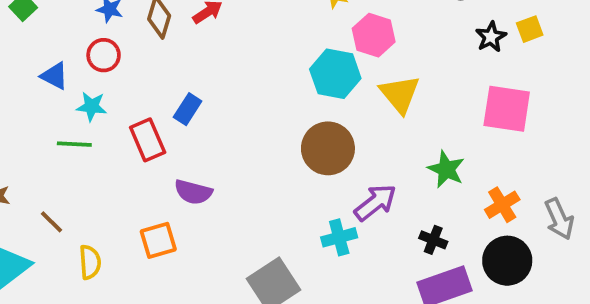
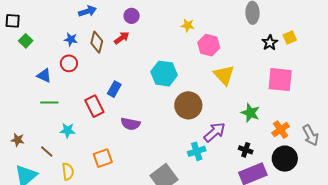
cyan hexagon: (335, 74) -> (164, 74), moved
cyan star: (92, 106) -> (68, 130), moved
green line: (74, 144) -> (49, 103), moved
purple semicircle: (193, 192) -> (130, 124), moved

